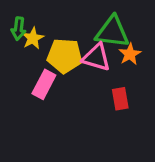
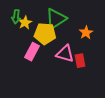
green triangle: (112, 32) -> (56, 19), moved, turned -40
pink triangle: (96, 57) -> (65, 54), moved

